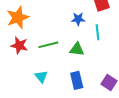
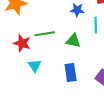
red star: (19, 45) -> (22, 43), moved

